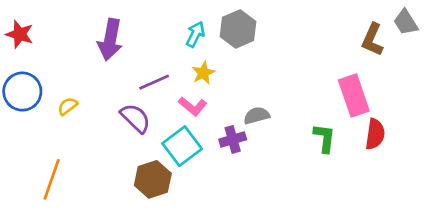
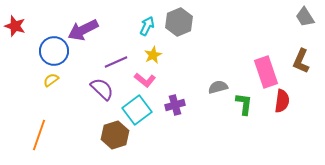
purple arrow: (110, 40) -> (83, 30), turned 52
brown L-shape: (372, 40) -> (301, 61), moved
blue circle: (22, 92) -> (54, 51), moved
gray semicircle: (257, 115) -> (218, 87), moved

